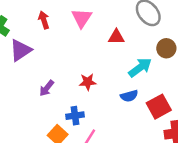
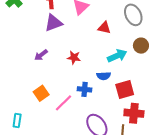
purple triangle: (20, 50) -> (53, 23), moved
blue cross: (75, 116) -> (85, 89), moved

